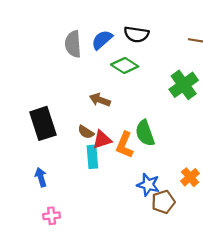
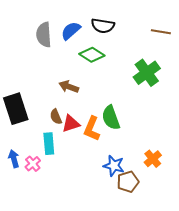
brown semicircle: (86, 132) -> (56, 117), turned 35
cyan rectangle: (92, 157) -> (49, 144), moved
pink cross: (52, 216) -> (33, 164), moved, turned -35

